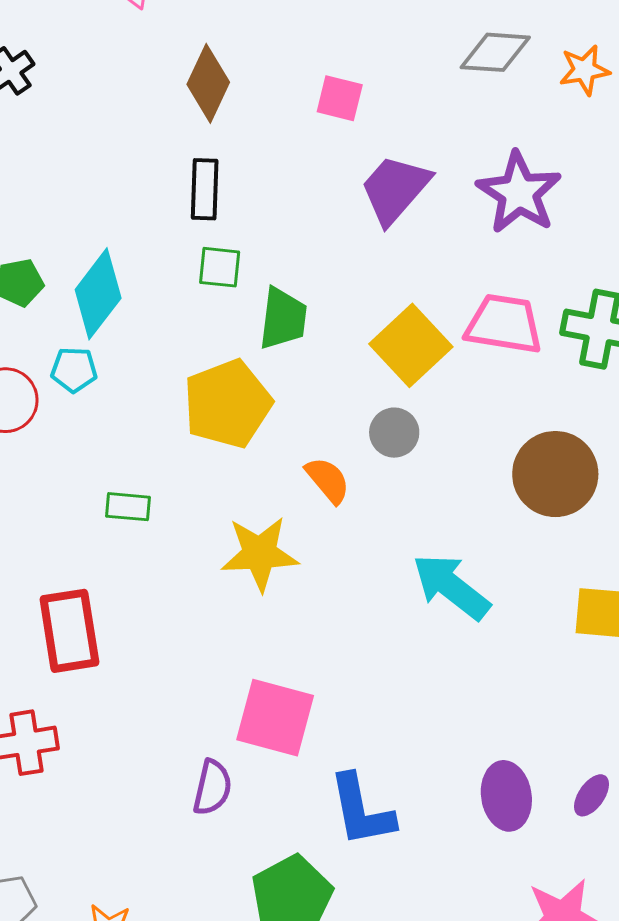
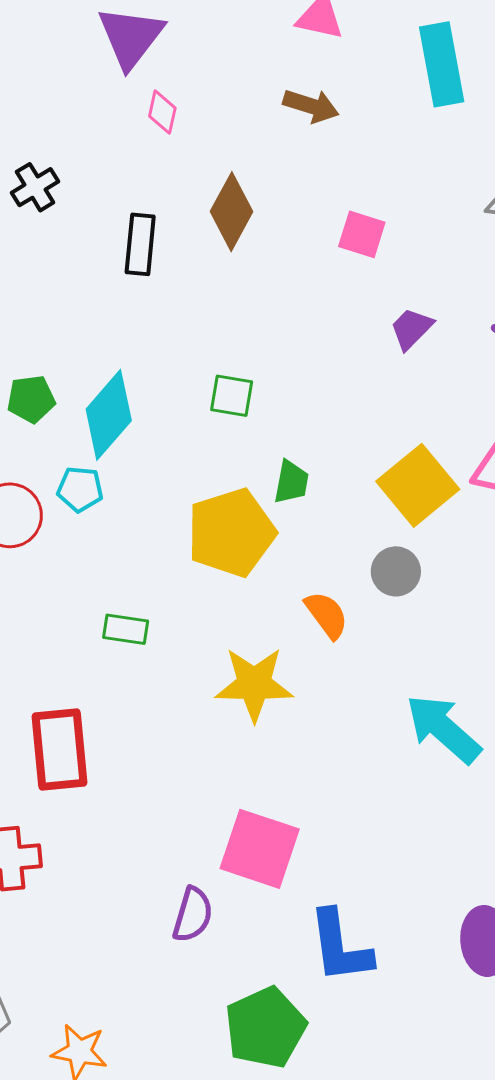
black rectangle: (205, 189) -> (140, 244), moved
purple trapezoid: (395, 189) -> (411, 329), size x0.6
green trapezoid: (283, 319) -> (291, 482), moved, size x0.7

